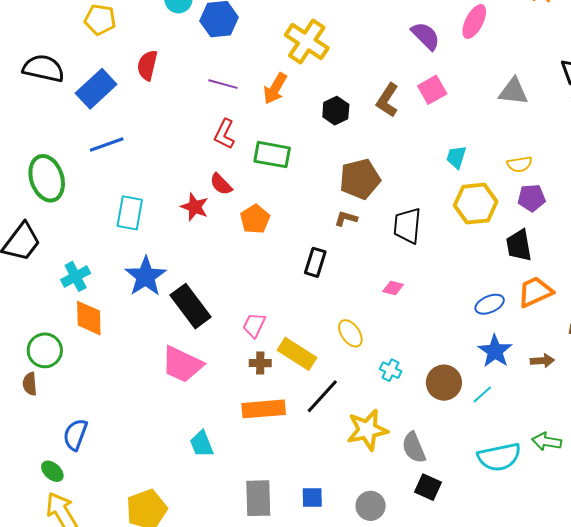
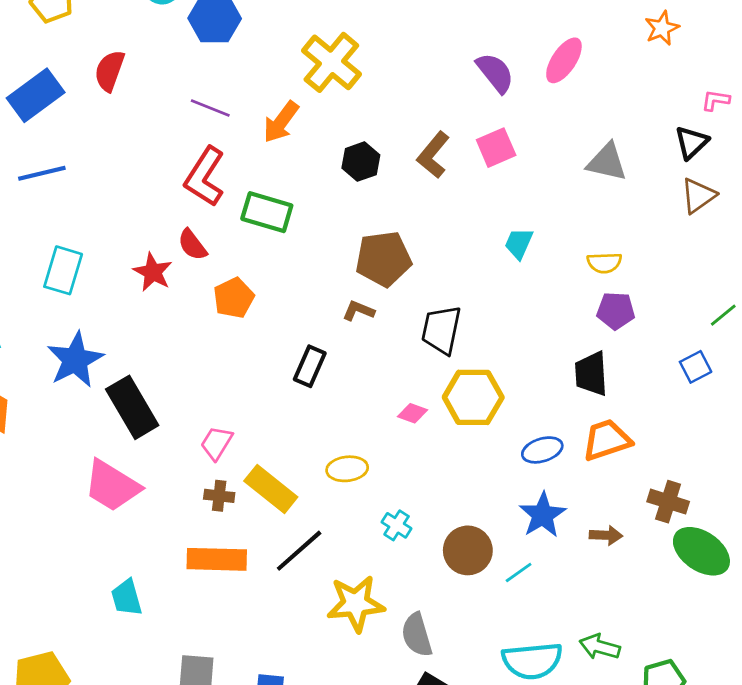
red L-shape: (224, 134) -> (205, 177), size x1.4
yellow hexagon: (476, 204) -> (473, 397), moved
yellow ellipse: (350, 333) -> (347, 469), turned -68

